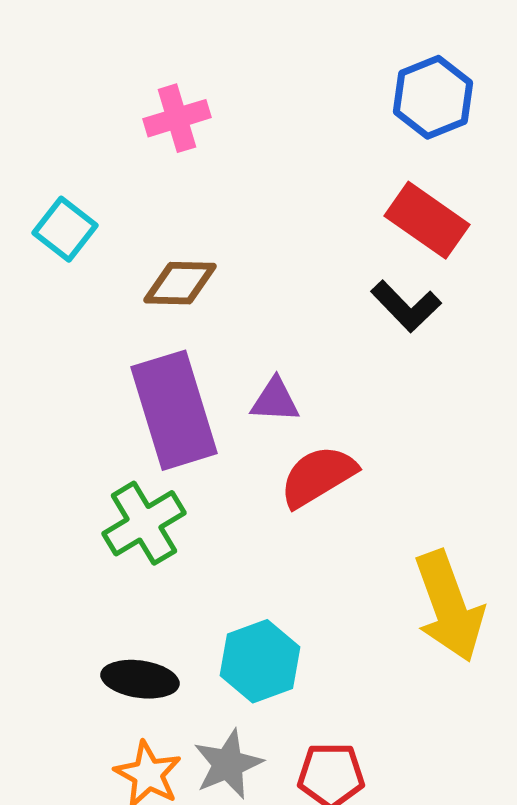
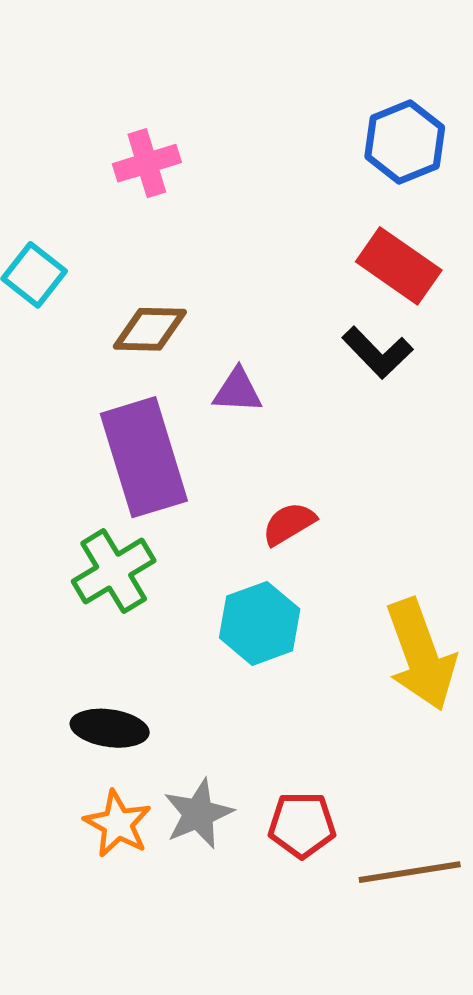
purple triangle: (275, 400) -> (237, 391), moved
red semicircle: (318, 476) -> (289, 524), size x0.7
cyan hexagon: (260, 661) -> (260, 623), moved

